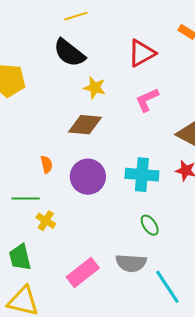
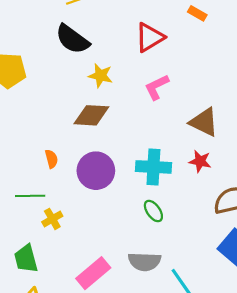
yellow cross: (46, 221) -> (52, 219), turned 30
green ellipse: (150, 225) -> (153, 211), moved

